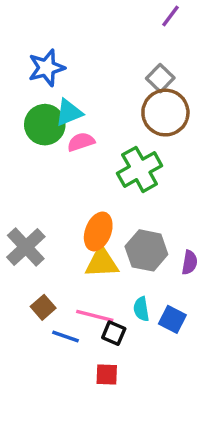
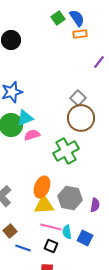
purple line: (171, 16) -> (99, 62), moved
pink line: (95, 316) -> (51, 227), moved

